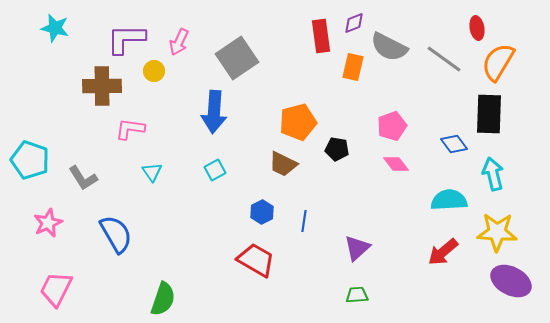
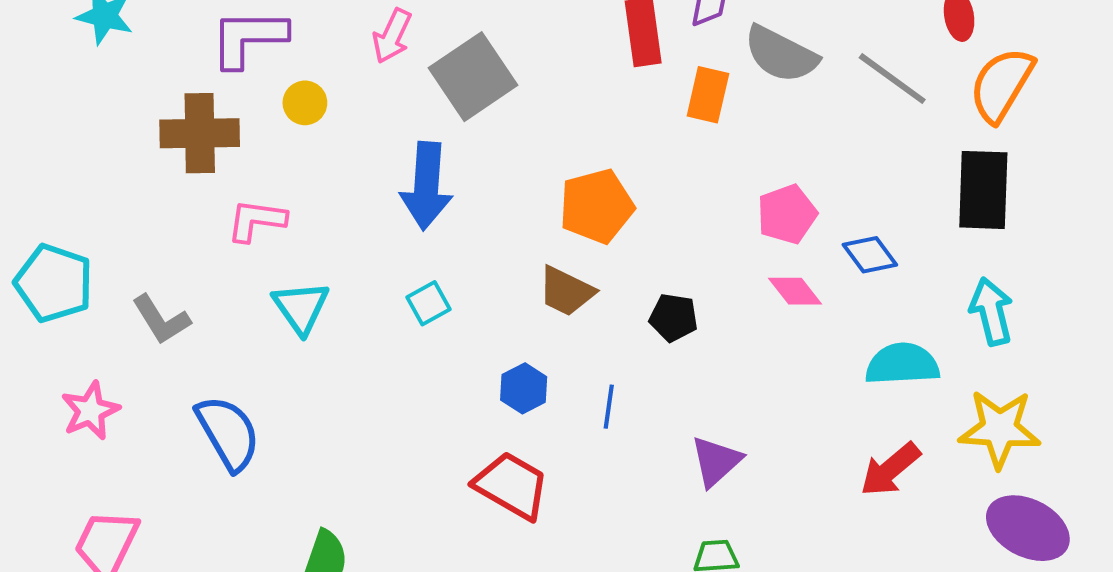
pink arrow: (179, 42) -> (392, 36), moved
blue diamond: (454, 144) -> (870, 255), moved
black pentagon: (337, 149) -> (674, 318), moved
cyan triangle: (152, 172) -> (301, 307), size x1.4

